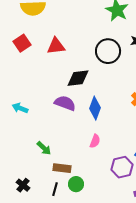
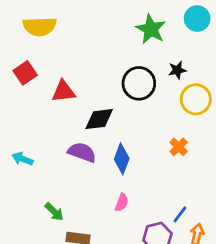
red triangle: (56, 46) -> (63, 91), moved

